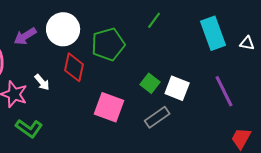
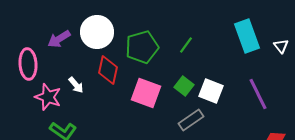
green line: (154, 20) -> (186, 45), moved
white triangle: (247, 43) -> (281, 46), turned 42
pink square: (109, 107) -> (146, 93), moved

